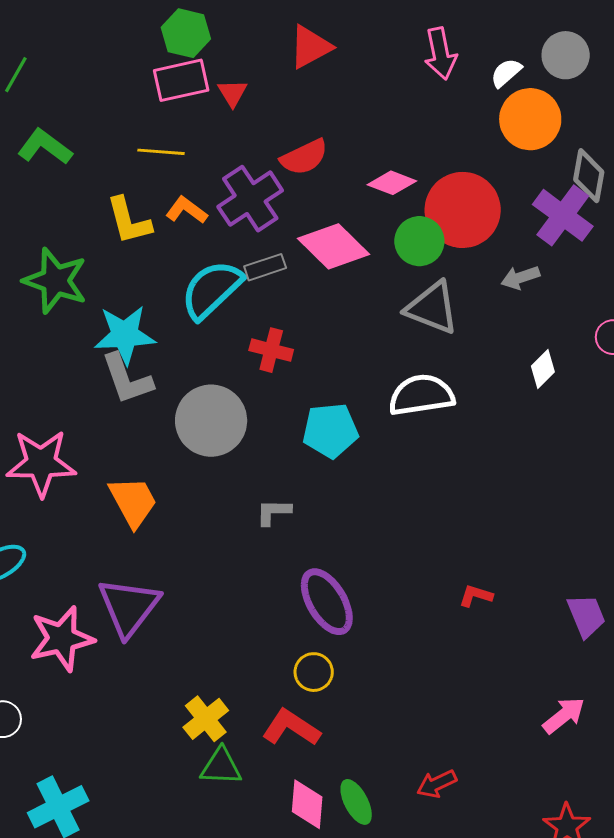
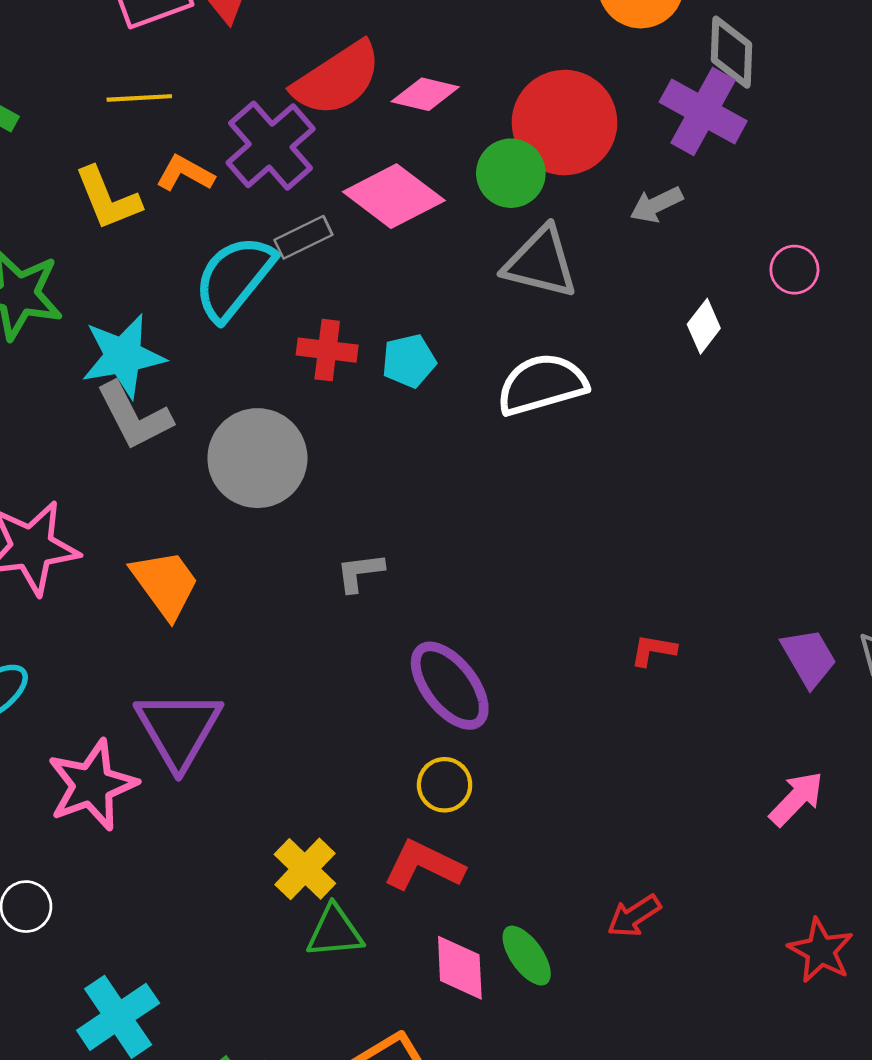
red semicircle: (304, 157) -> (337, 79), size x1.4
pink diamond: (392, 183) -> (425, 94), moved
cyan pentagon: (330, 431) -> (409, 361), moved, size x0.7

